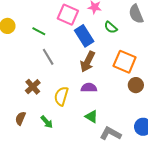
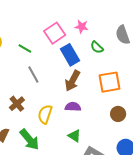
pink square: (68, 15) -> (55, 33), turned 30
orange square: (125, 62) -> (110, 82), turned -35
brown circle: (136, 85) -> (118, 114), moved
green arrow: (47, 122) -> (29, 140), size x1.6

